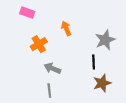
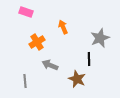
brown star: (102, 83) -> (77, 79), moved, turned -30
gray line: (49, 90) -> (25, 81), moved

